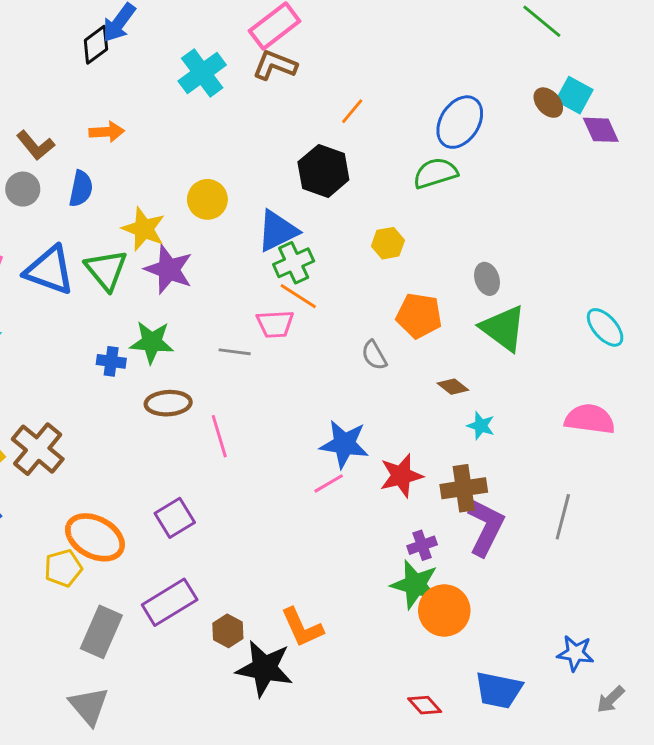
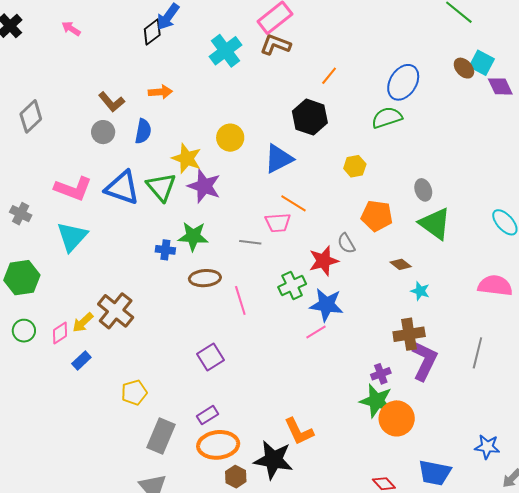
green cross: (294, 263) -> (292, 285), moved
red star: (401, 476) -> (324, 261), moved
orange ellipse: (95, 537) -> (218, 445), moved, turned -33
purple rectangle: (170, 602) -> (208, 415), size x0.6
brown hexagon: (228, 631) -> (236, 477), moved

